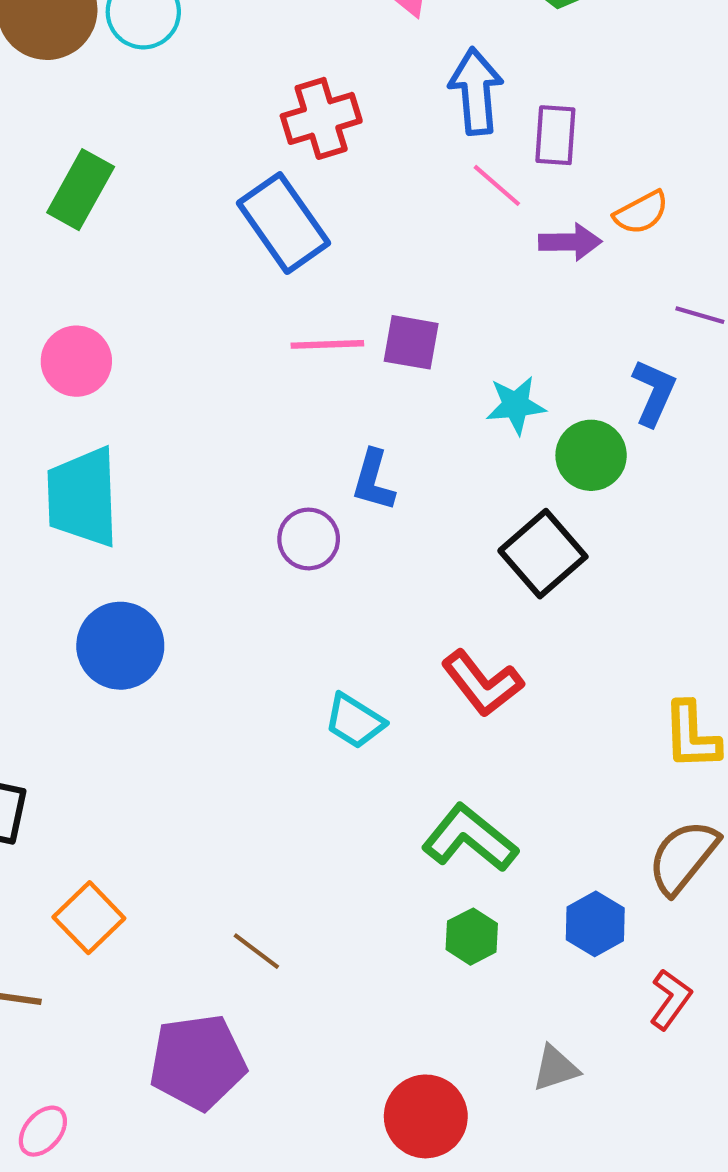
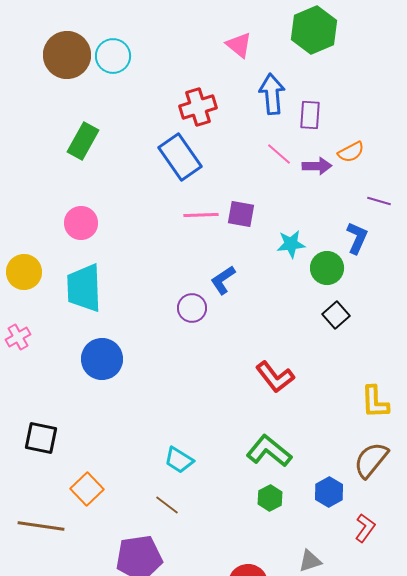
pink line: (497, 185) -> (279, 154), moved
blue L-shape: (373, 480) -> (223, 280), turned 40
black square: (543, 554) -> (336, 315), moved, size x0.7
cyan trapezoid: (355, 721) -> (179, 460), moved

